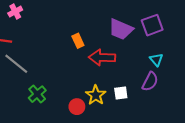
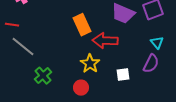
orange rectangle: (78, 41) -> (82, 25), size x1.5
yellow star: (96, 95) -> (90, 64), moved

